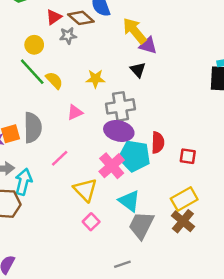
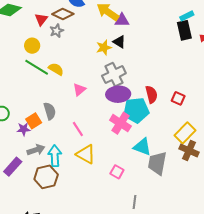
yellow star: (95, 79) -> (104, 48), moved
gray semicircle: (33, 128) -> (50, 111), size x0.7
red square: (188, 156) -> (178, 98), turned 32
pink line: (60, 158) -> (78, 129), turned -63
yellow triangle: (85, 190) -> (86, 154), moved
gray line: (122, 264) -> (135, 202), moved, turned -48

